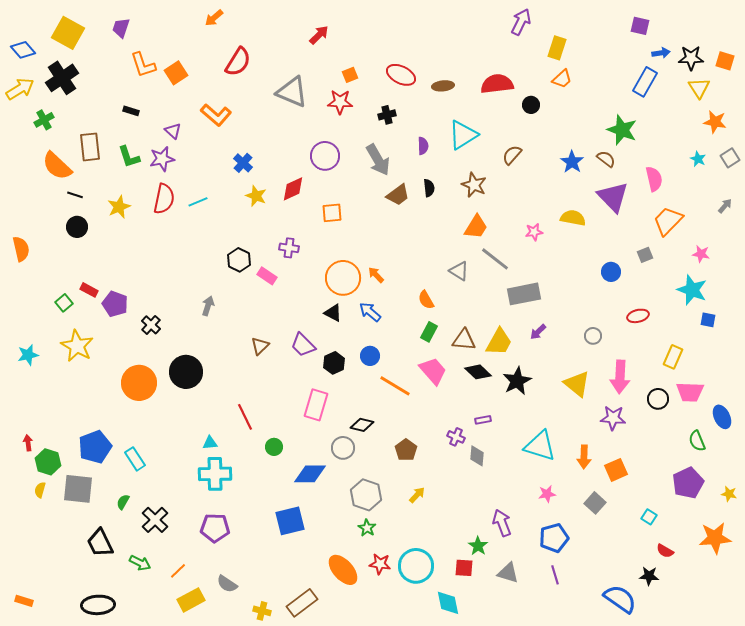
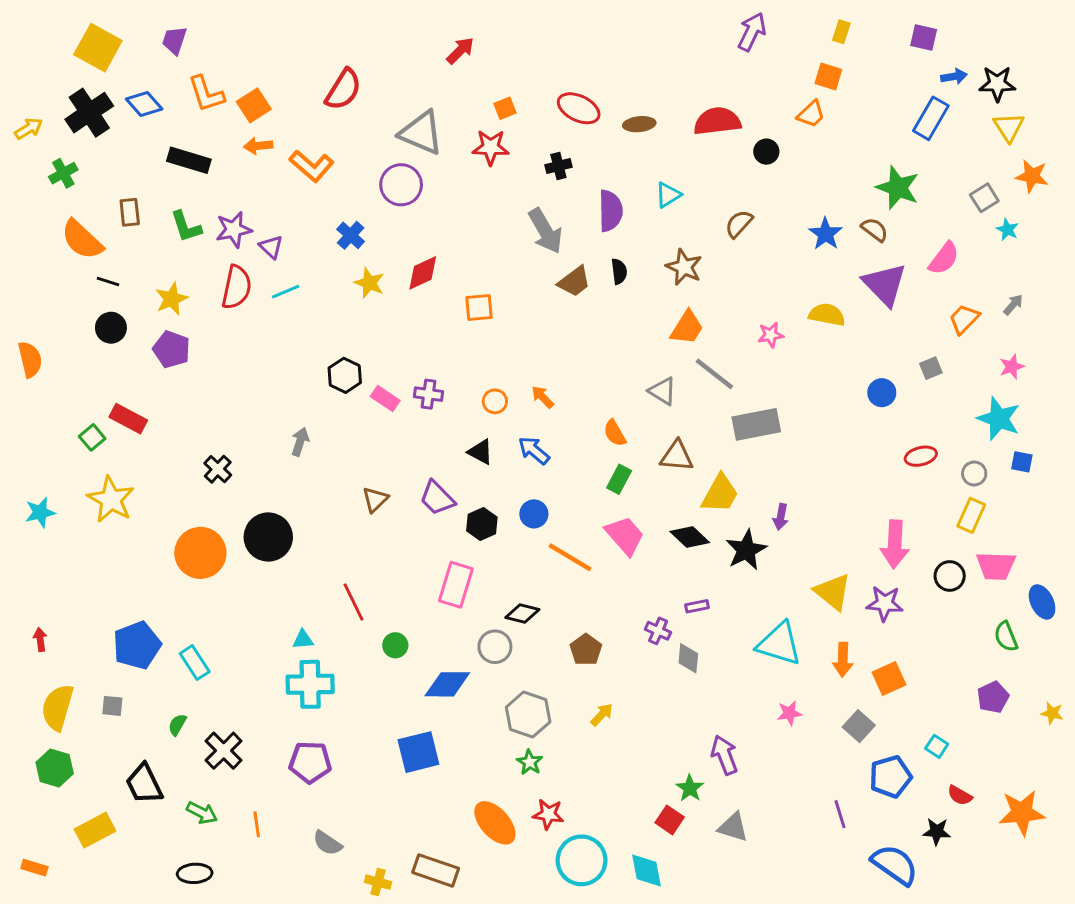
orange arrow: (214, 18) -> (258, 146), moved, turned 36
yellow rectangle: (557, 48) -> (841, 32), moved, size x0.7
blue diamond: (23, 50) -> (144, 104), moved
orange square: (725, 61) -> (828, 77), moved
yellow arrow: (20, 89) -> (29, 128), size x0.7
black rectangle: (131, 111) -> (189, 160), size x1.8
purple triangle: (173, 131) -> (271, 247), moved
cyan triangle: (463, 135) -> (668, 195), size x0.6
purple semicircle: (423, 146) -> (610, 211), size x1.6
brown rectangle: (90, 147) -> (130, 212), size x0.7
purple circle: (325, 156) -> (401, 185), moved
gray square: (730, 158) -> (984, 198), moved
pink semicircle: (654, 179) -> (944, 258), turned 50
gray arrow: (725, 206) -> (1013, 305), moved
orange trapezoid: (668, 221) -> (964, 319), size x0.7
purple cross: (289, 248) -> (429, 394), moved
pink star: (701, 254) -> (1012, 367), turned -30
orange circle: (343, 278) -> (495, 401), size x0.5
red rectangle: (89, 290) -> (128, 419), size x1.4
purple pentagon: (115, 304) -> (172, 349), moved
purple arrow: (538, 332) -> (781, 517), moved, turned -36
gray circle: (593, 336) -> (974, 473), moved
brown triangle: (464, 340) -> (677, 456), moved
yellow triangle: (577, 384) -> (833, 592), moved
green hexagon: (48, 462) -> (55, 768), moved
purple pentagon: (688, 483) -> (993, 697), size x0.7
gray square: (78, 489) -> (112, 706), size x0.5
yellow semicircle: (40, 490) -> (58, 707), size x2.0
blue pentagon: (554, 538) -> (890, 777), moved
orange star: (715, 538) -> (1022, 813), moved
cyan circle: (416, 566) -> (582, 860), moved
red square: (464, 568) -> (670, 820), turned 30
orange line: (178, 571) -> (257, 824), turned -54
purple line: (555, 575) -> (840, 814), moved
yellow rectangle: (191, 600) -> (95, 830), moved
brown rectangle: (302, 603) -> (436, 870), turned 56
black ellipse: (98, 605) -> (195, 873), moved, size x0.7

